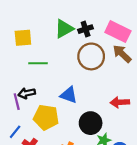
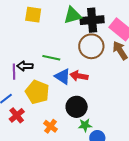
black cross: (86, 29) -> (92, 20), size x1.6
green line: (38, 63) -> (51, 58), moved
red arrow: (120, 102) -> (79, 76), moved

